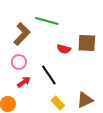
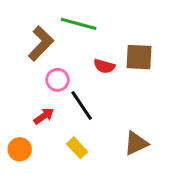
pink circle: (19, 62) -> (57, 80), moved
yellow rectangle: (58, 103) -> (77, 148), moved

